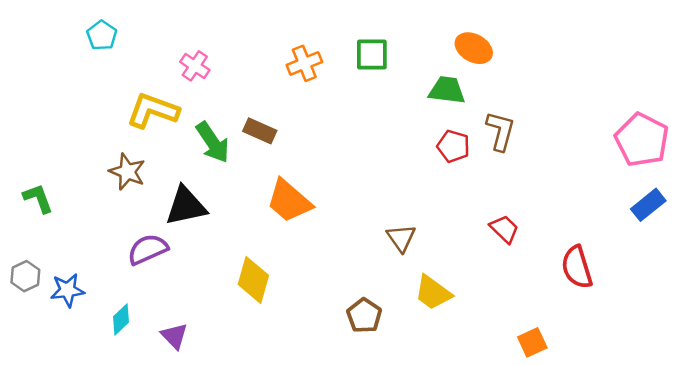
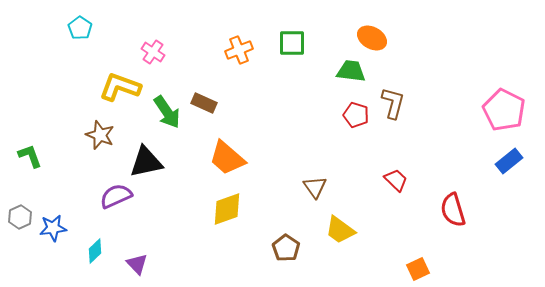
yellow diamond: (253, 280) -> (227, 209), moved, turned 54

